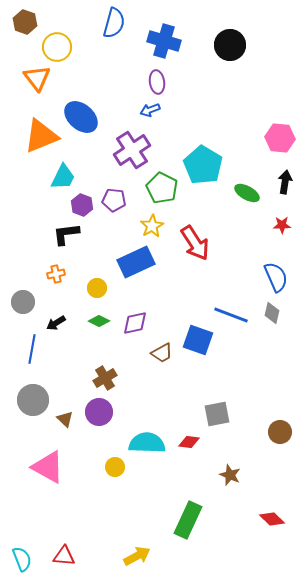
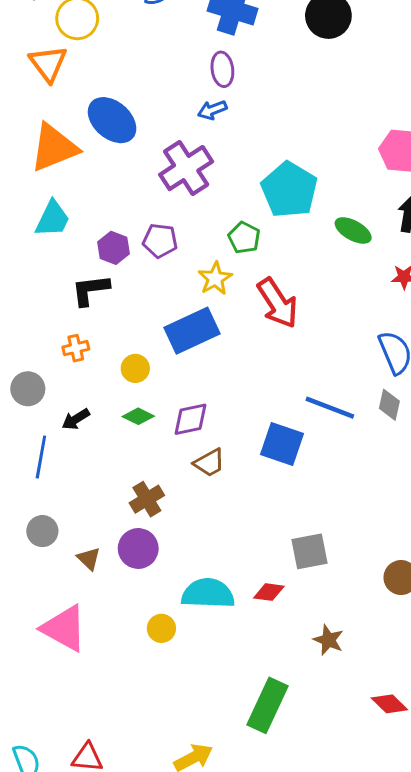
cyan trapezoid: (63, 177) -> (53, 219), moved
green pentagon: (162, 188) -> (244, 238), moved, size x0.7
brown trapezoid: (162, 353) -> (209, 463), moved
gray circle: (33, 400) -> (42, 531), size x0.7

